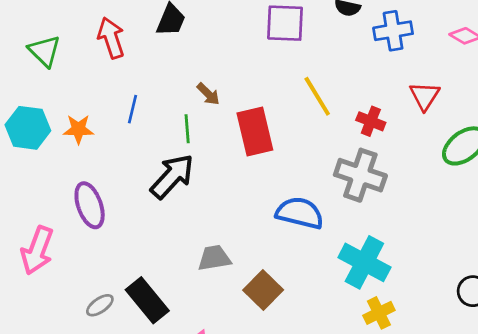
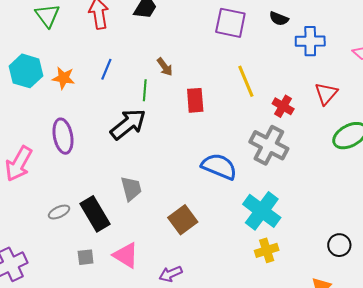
red rectangle: (255, 132) -> (195, 100), size x0.7
gray trapezoid: (214, 258) -> (131, 189), moved, turned 76

